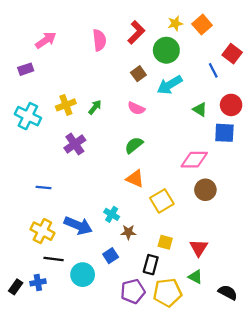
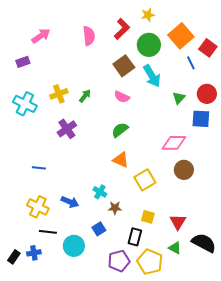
yellow star: (175, 23) -> (148, 15), moved
orange square: (202, 25) -> (181, 36), moved, size x1.4
brown square: (138, 74) -> (124, 66), size x1.5
cyan arrow: (170, 85) -> (152, 76), turned -90
green triangle: (200, 109) -> (179, 98), turned 40
blue arrow: (78, 225) -> (70, 202), size x0.7
yellow pentagon: (167, 292) -> (150, 262), turned 30
black semicircle: (228, 292) -> (204, 243), moved, size x1.4

